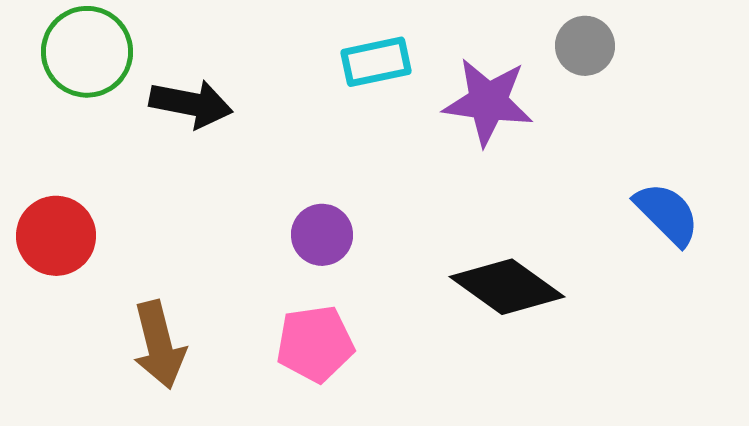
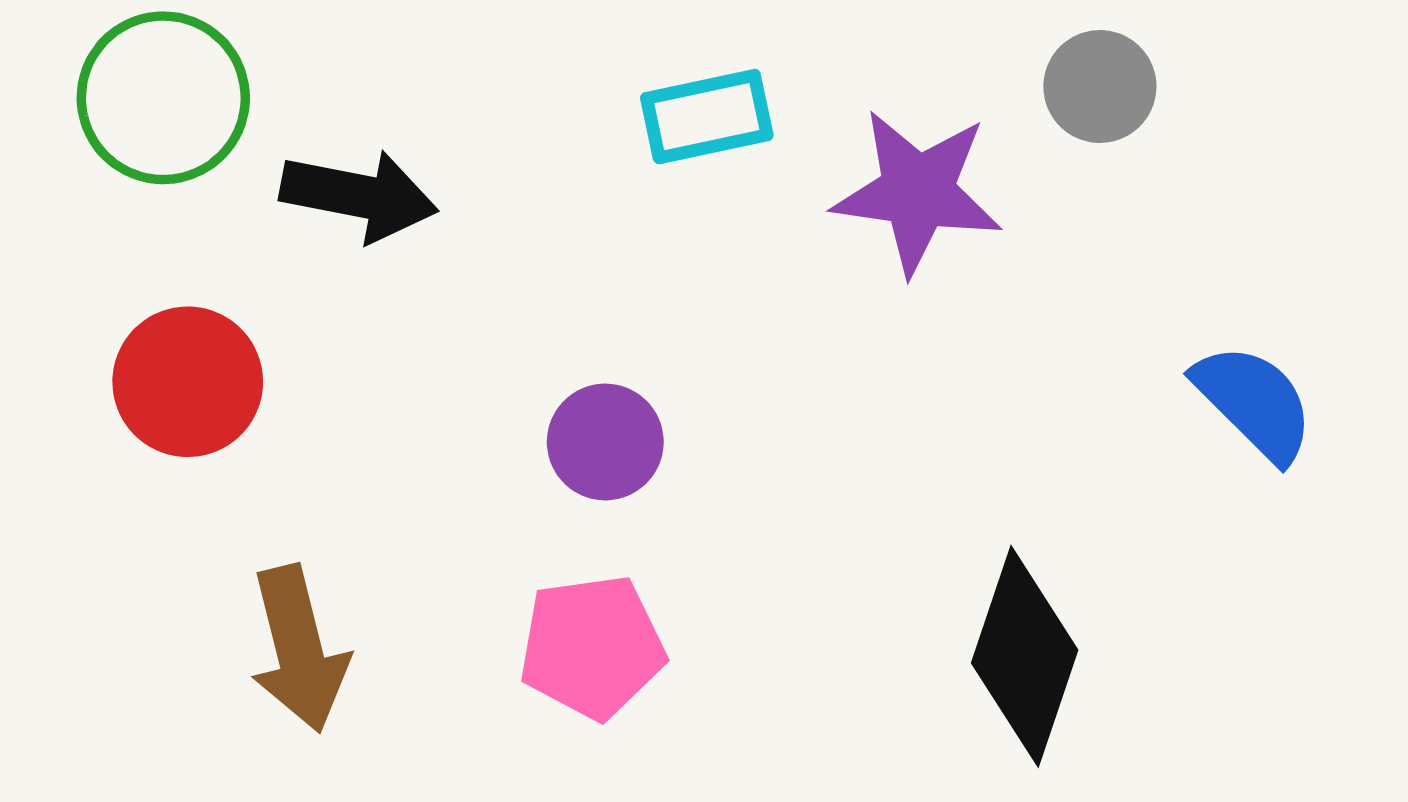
red circle: (56, 236) -> (188, 382), moved
black diamond: (507, 287) -> (1025, 656), moved, turned 73

